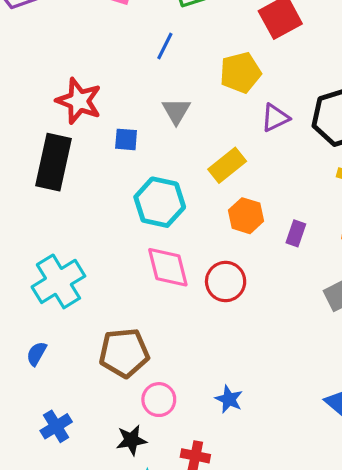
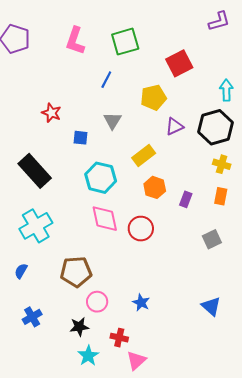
red star: (79, 101) -> (51, 113), size x0.7
black rectangle: (53, 162) -> (35, 171), moved, turned -56

